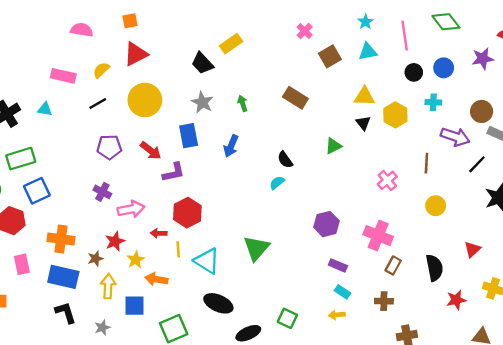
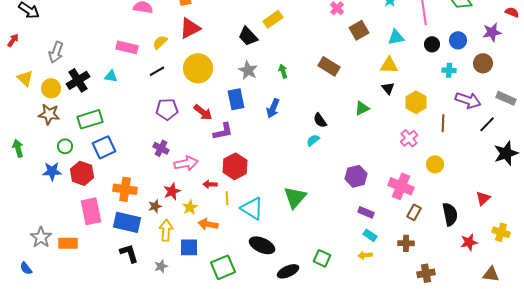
cyan triangle: (368, 52) -> (396, 37), moved
brown circle: (482, 111) -> (483, 63), moved
yellow hexagon: (395, 115) -> (416, 102), moved
yellow circle: (436, 206) -> (435, 164), moved
pink rectangle: (22, 264) -> (91, 211), size x1.5

